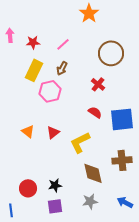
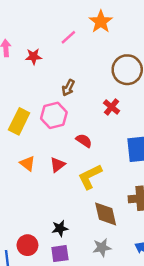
pink line: (63, 44) -> (68, 37), moved
yellow rectangle: (34, 70) -> (19, 121), moved
red semicircle: (95, 112) -> (84, 141), moved
red circle: (28, 188) -> (27, 245), moved

